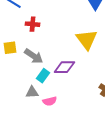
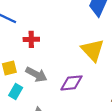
cyan rectangle: (43, 76) -> (16, 92), moved

